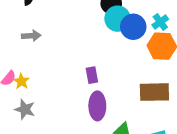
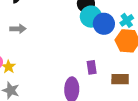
purple rectangle: (92, 75) -> (92, 67), moved
brown rectangle: (154, 92) -> (120, 79), size x0.7

